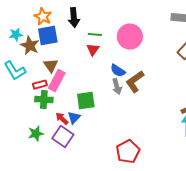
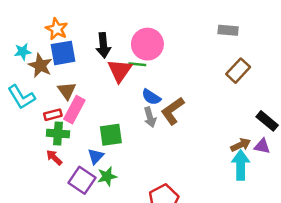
black arrow: (74, 18) -> (103, 45), moved
green line: (95, 35) -> (137, 64), moved
pink circle: (130, 37) -> (147, 44), moved
red triangle: (93, 50) -> (120, 71), size x1.5
red arrow: (62, 119) -> (54, 157), moved
green star: (36, 134) -> (107, 176), moved

